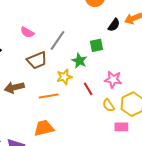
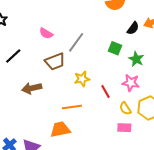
green square: (97, 45) -> (115, 48), turned 32
green star: (79, 61) -> (136, 59), moved
orange line: (49, 96) -> (72, 107), moved
pink rectangle: (121, 127) -> (124, 128), moved

